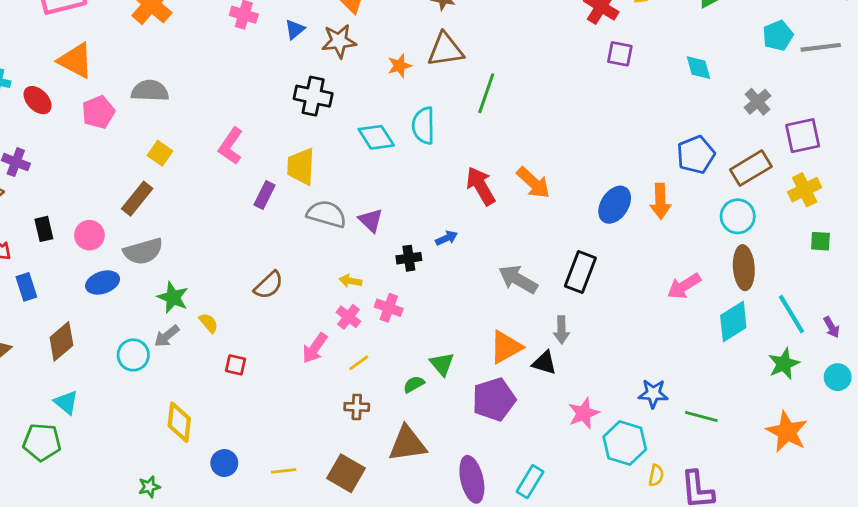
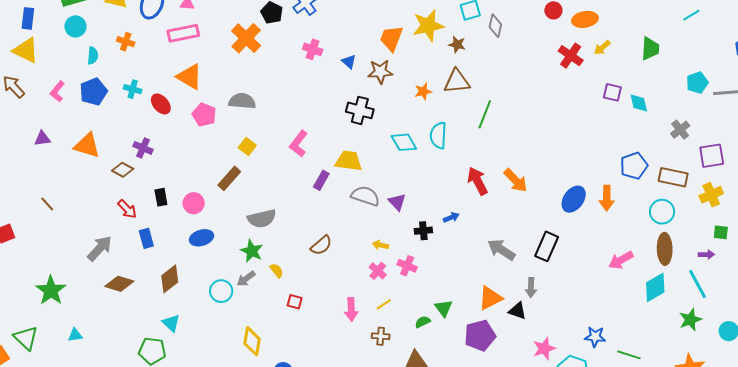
blue triangle: (295, 29) -> (349, 62), turned -42
purple square: (620, 54) -> (612, 92), moved
pink pentagon: (98, 112) -> (204, 115), turned -30
yellow trapezoid: (301, 167) -> (349, 161), turned 92
brown rectangle: (751, 168) -> (673, 177), turned 40
gray semicircle: (143, 251) -> (262, 219), moved
purple arrow: (832, 327) -> (706, 255), moved, turned -63
pink arrow: (315, 348) -> (351, 309), moved, turned -40

